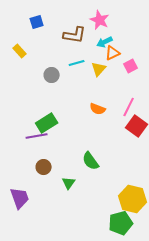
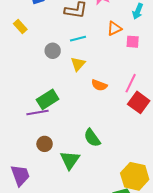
cyan arrow: (105, 42) -> (138, 11), moved, turned -42
pink square: (131, 66) -> (133, 42), turned 32
yellow triangle: (99, 69) -> (78, 64), moved
green triangle: (69, 183) -> (70, 160), size x1.5

